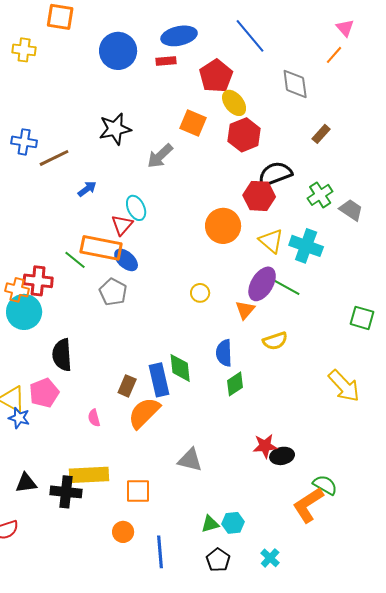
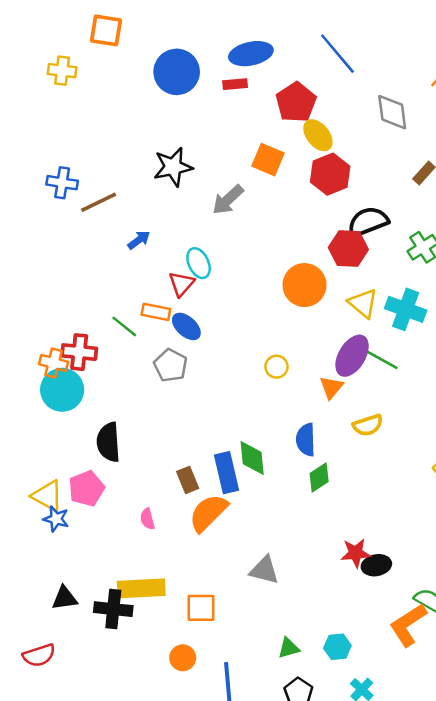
orange rectangle: (101, 248) -> (156, 312), size x0.6
brown rectangle: (127, 386) -> (188, 480), turned -45
cyan hexagon: (233, 523) -> (337, 647), moved

